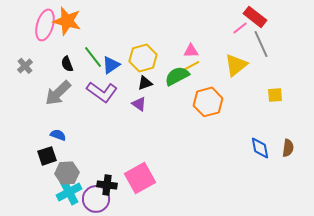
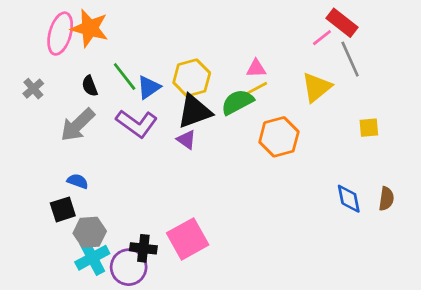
black triangle: (145, 83) -> (194, 111), size x1.8

